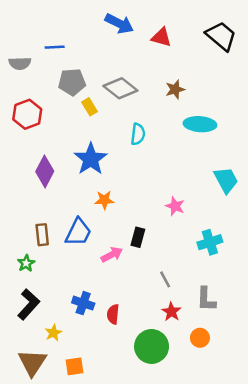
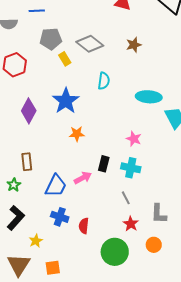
cyan ellipse: (200, 124) -> (149, 97), moved
blue trapezoid: (78, 232) -> (56, 186), moved
cyan cross: (210, 242) -> (131, 168), moved, turned 30

